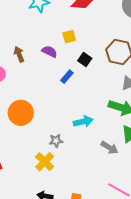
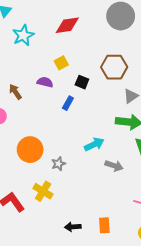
gray star: (56, 141) -> (58, 164), moved
gray arrow: (109, 148) -> (114, 166), moved
yellow cross: (45, 162) -> (43, 191), moved

